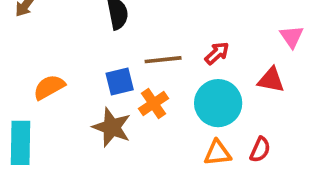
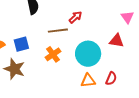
red arrow: (217, 53) -> (75, 17), moved
blue square: (120, 81) -> (21, 44), moved
brown star: (112, 127) -> (14, 69), moved

